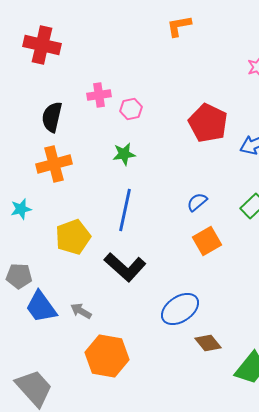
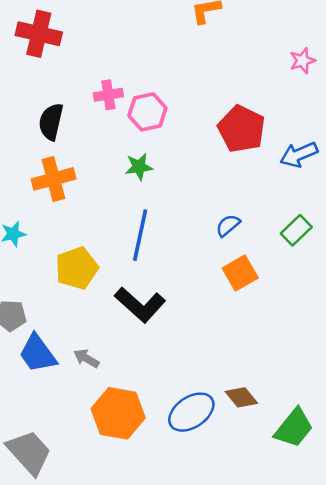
pink hexagon: (131, 109) -> (147, 112), size x1.4
blue ellipse: (180, 309) -> (191, 412), moved

